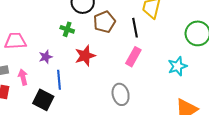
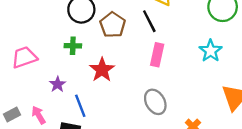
pink trapezoid: (15, 41) -> (24, 57), moved

